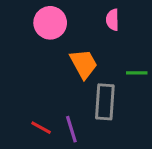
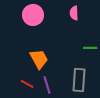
orange trapezoid: (84, 64) -> (39, 59), moved
gray rectangle: (105, 102) -> (79, 80), moved

